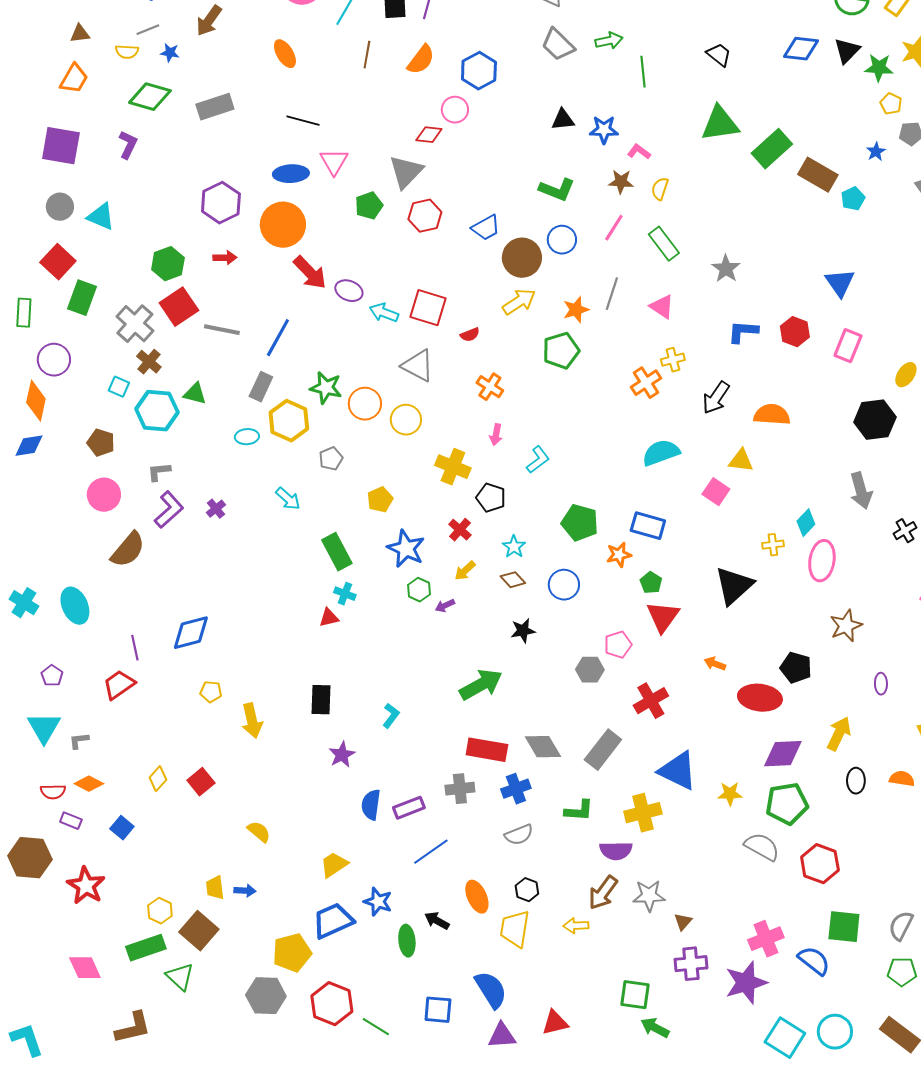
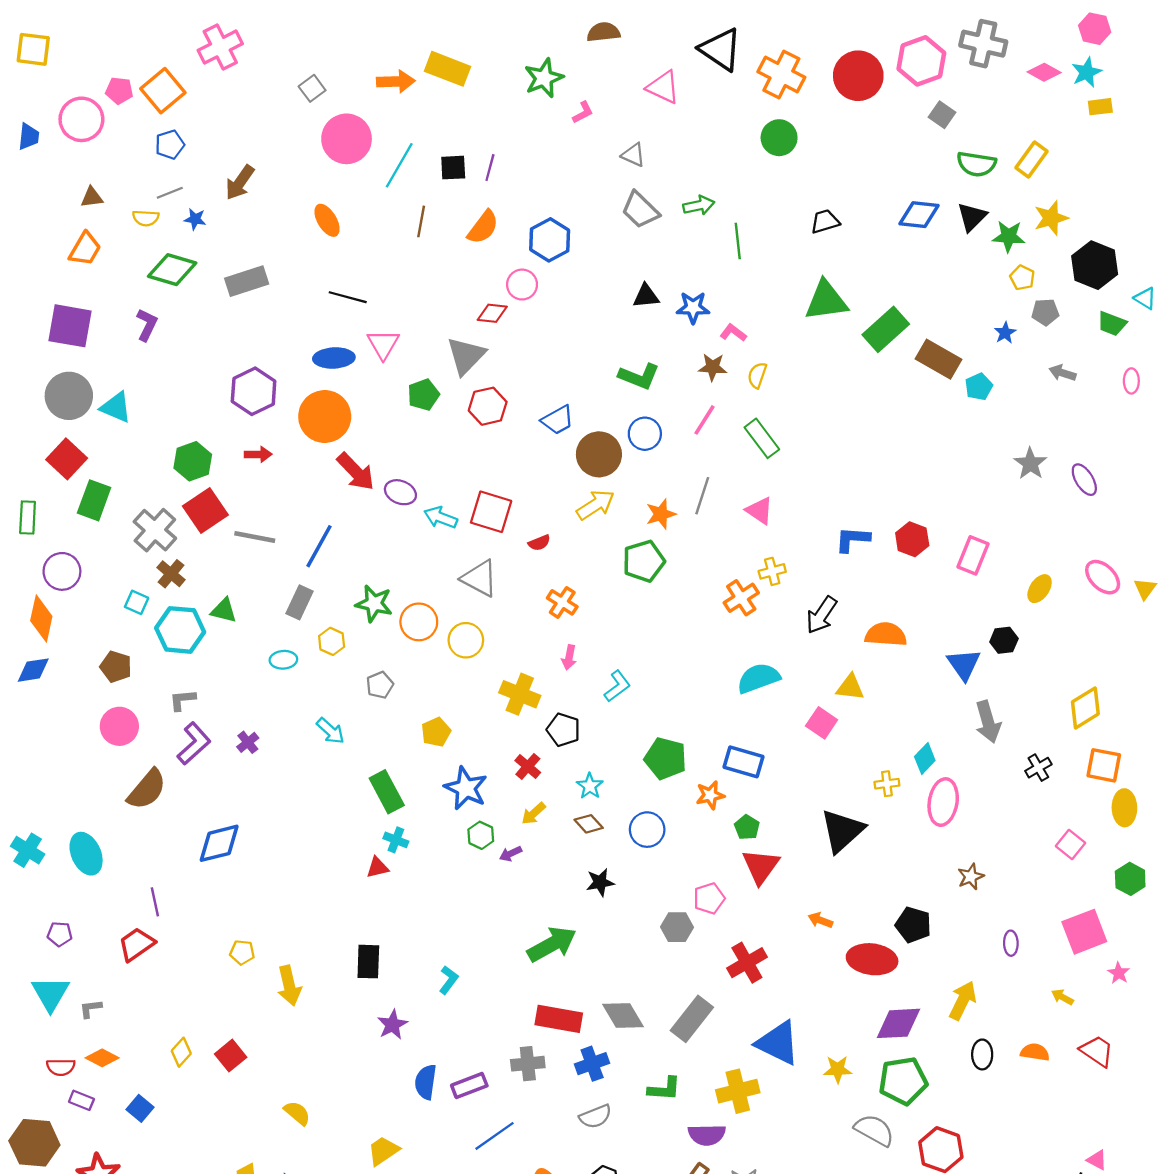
black trapezoid: (719, 55) -> (825, 221), turned -56
gray circle: (60, 207) -> (69, 396), size x1.5
gray star: (726, 269) -> (1030, 464), moved
blue triangle: (840, 283) -> (964, 664), moved
black hexagon: (875, 420) -> (1004, 640), size x0.6
yellow hexagon: (289, 421) -> (332, 641), size x0.6
brown star: (846, 626) -> (971, 877), size x0.7
blue diamond: (191, 633) -> (219, 843), moved
purple pentagon: (52, 676) -> (60, 934), turned -30

